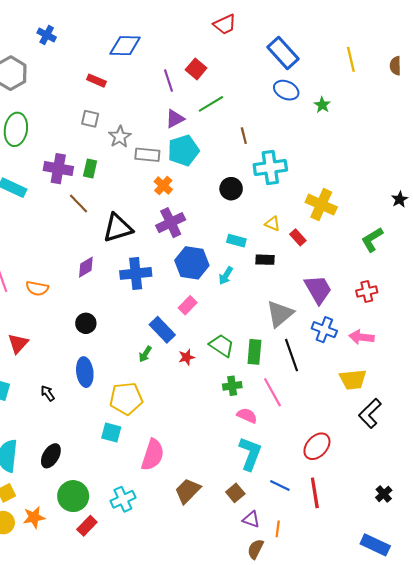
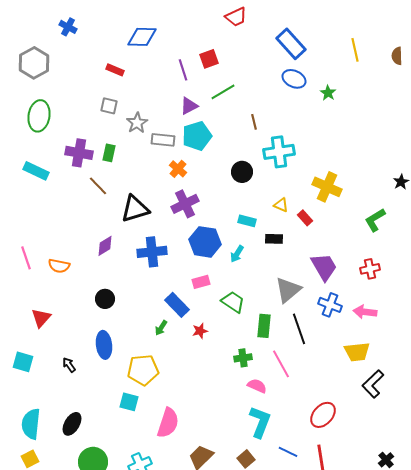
red square: (196, 69) -> (209, 59), turned 30
pink rectangle: (188, 305) -> (201, 282), turned 30
green trapezoid: (222, 346) -> (233, 302), moved

